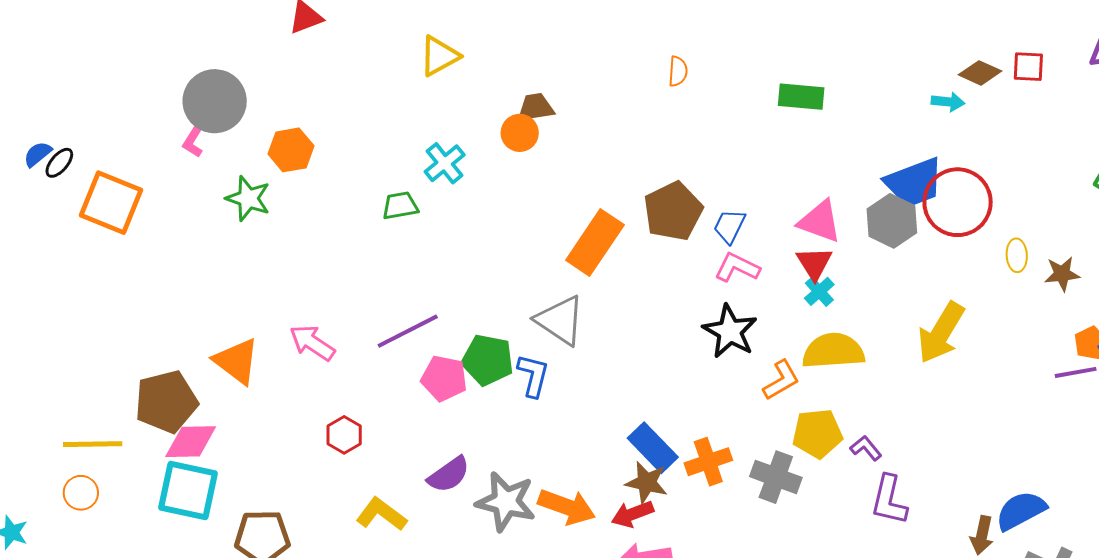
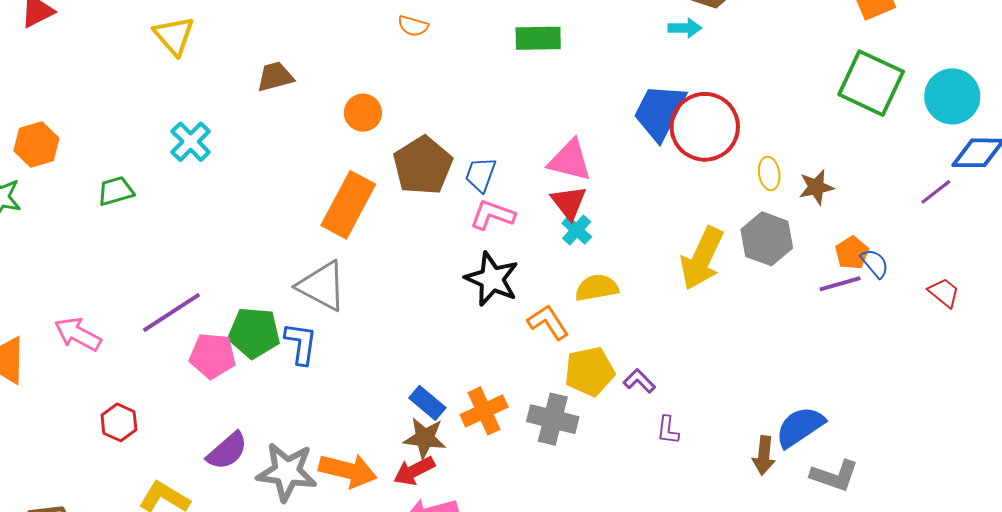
yellow triangle: (439, 56) -> (174, 36), turned -36
orange semicircle: (678, 71) -> (413, 26), turned 108
orange circle: (520, 133) -> (363, 113), moved
blue trapezoid: (914, 183) -> (660, 112), turned 144
green trapezoid: (400, 206) -> (116, 191), moved
gray hexagon: (892, 221) -> (767, 239), moved
yellow semicircle: (833, 351) -> (597, 288), size x0.7
orange L-shape: (781, 380) -> (548, 322), turned -87
blue rectangle: (653, 448) -> (427, 403), size x0.7
purple L-shape: (889, 500) -> (668, 430), size x0.6

